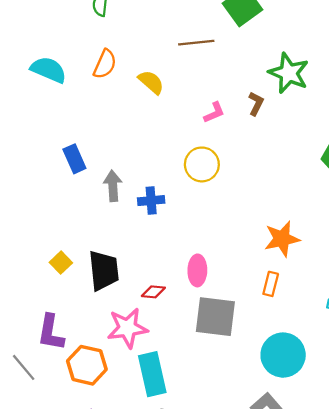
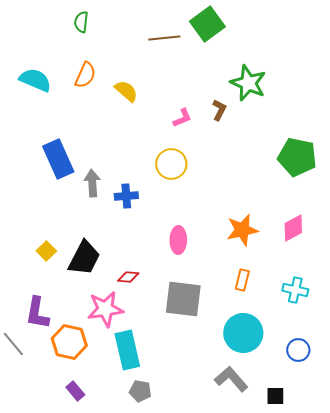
brown line: (196, 43) -> (164, 38), moved
blue rectangle: (74, 159) -> (58, 159), size x1.5
black trapezoid: (104, 270) -> (84, 258), turned 33
pink ellipse: (197, 270) -> (178, 240), moved
orange rectangle: (271, 284) -> (242, 280), moved

